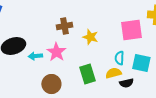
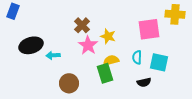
brown cross: (64, 26) -> (82, 25), turned -35
pink star: (56, 52) -> (88, 45), moved
yellow semicircle: (113, 73) -> (111, 60), moved

